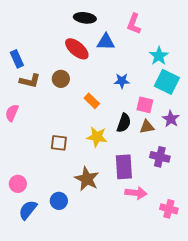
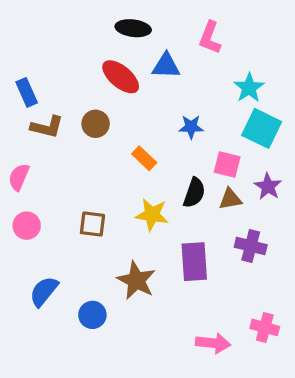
pink circle: (18, 184) -> (27, 226), moved
pink arrow: (136, 193) -> (213, 343), moved
blue semicircle: (28, 210) -> (44, 291), moved

